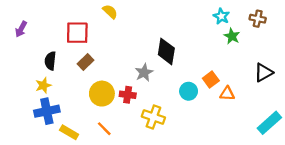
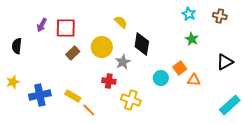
yellow semicircle: (110, 12) -> (121, 22), moved
purple arrow: (21, 29) -> (42, 25), moved
green star: (232, 36) -> (192, 39), moved
black semicircle: (50, 61) -> (17, 46), moved
yellow star: (43, 85) -> (13, 82), moved
yellow circle: (102, 94) -> (102, 47), moved
yellow rectangle: (69, 132) -> (73, 96), moved

